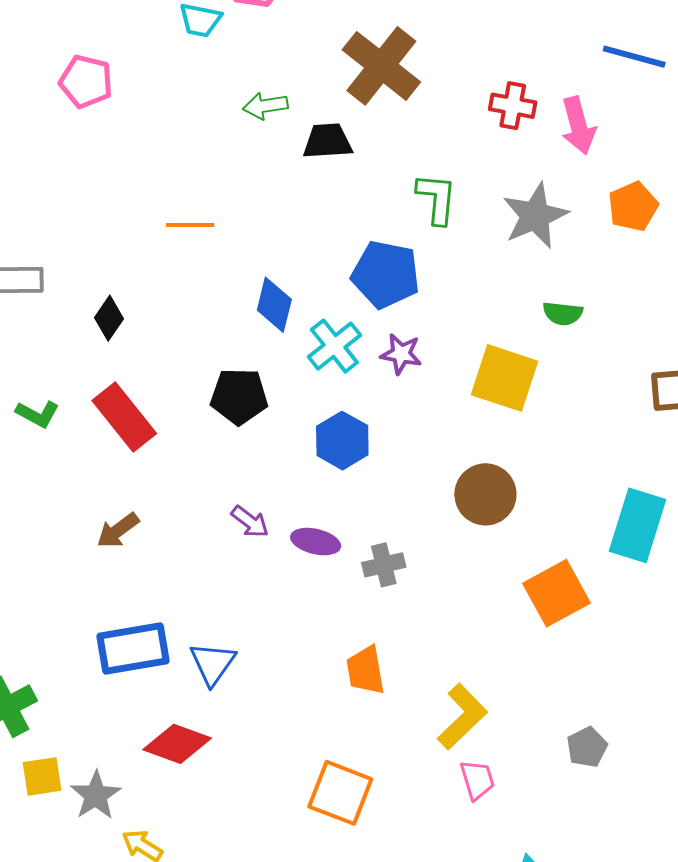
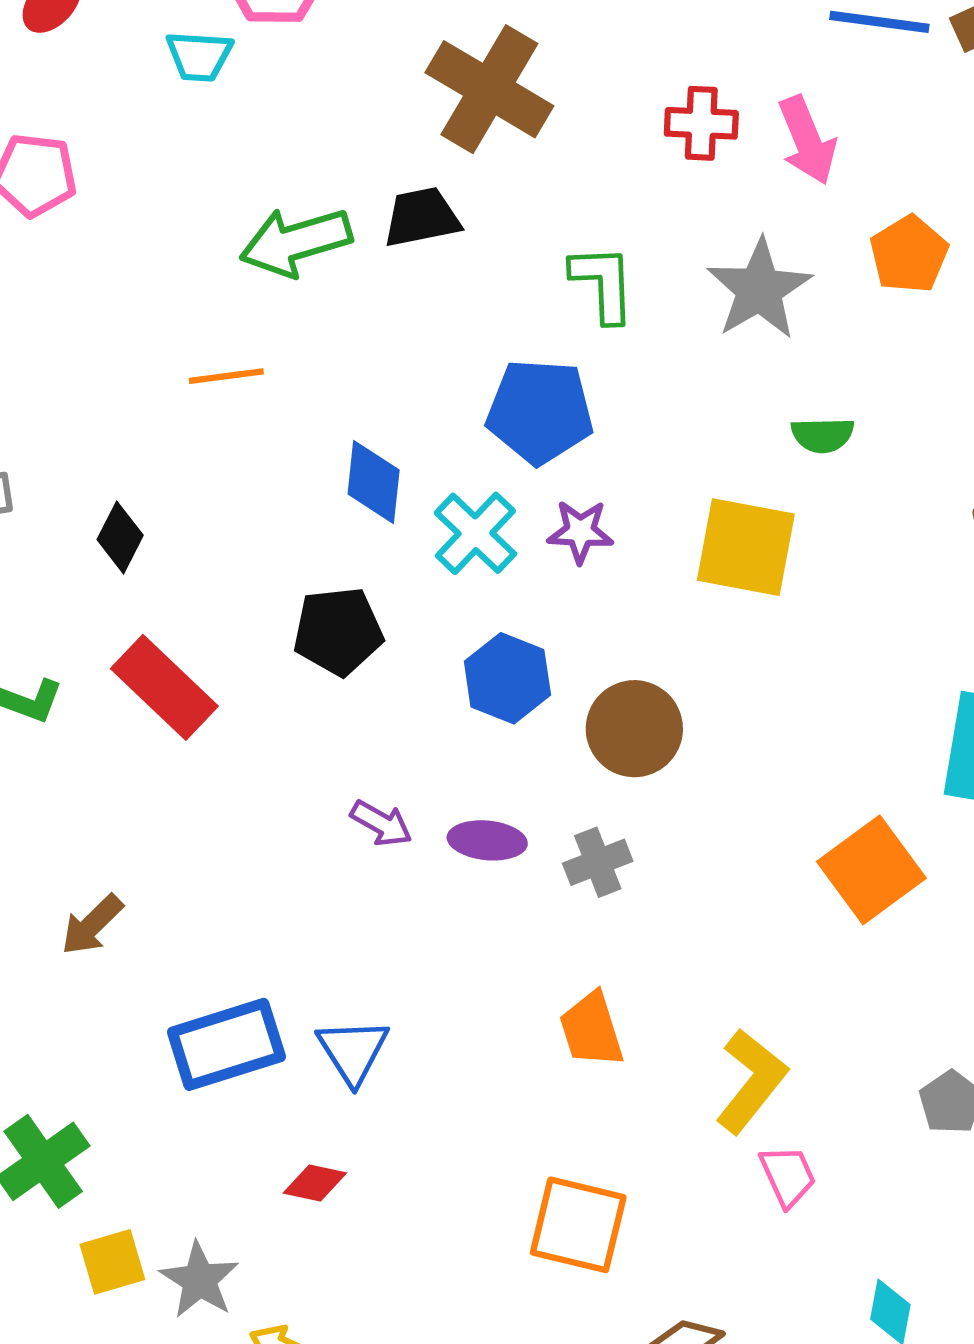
green arrow: (265, 106) -> (296, 242), moved, size x1.6
brown circle: (485, 494) -> (634, 729), moved
brown arrow: (118, 530) -> (92, 925), moved
red diamond: (177, 744) -> (315, 1183), size x0.6

